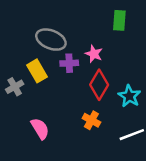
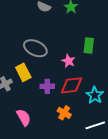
green rectangle: (119, 20) -> (89, 46), moved
purple cross: (69, 63) -> (47, 86), moved
red diamond: (99, 85) -> (71, 85), turned 50

